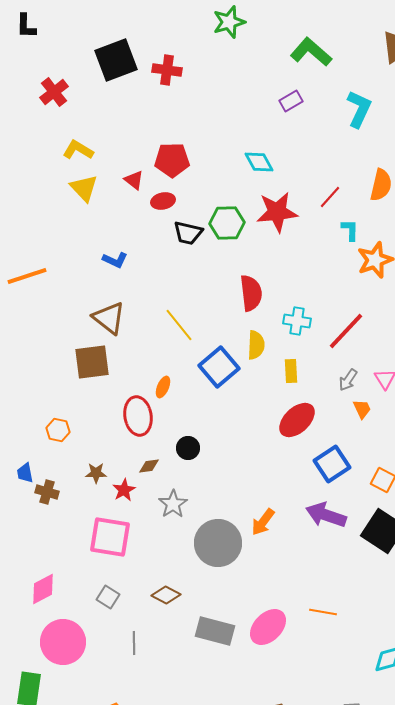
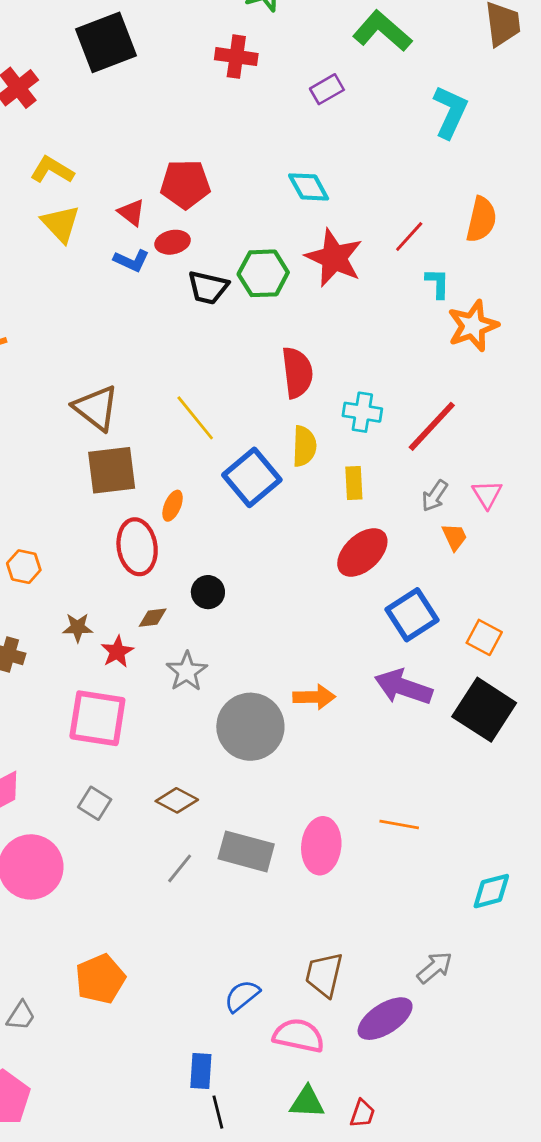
red cross: (167, 70) -> (236, 57), moved
purple rectangle: (291, 101) -> (327, 89), moved
red star: (277, 212) -> (334, 258), turned 30
blue L-shape: (115, 260) -> (131, 261), moved
brown square: (92, 362) -> (112, 470), moved
orange arrow: (263, 522) -> (314, 697), turned -128
pink ellipse: (268, 627) -> (321, 846), turned -39
gray line: (134, 643) -> (180, 868), moved, turned 40

